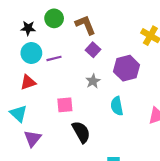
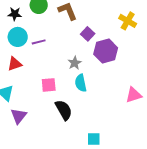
purple square: (93, 50) -> (88, 34), moved
cyan semicircle: (117, 106) -> (81, 83), moved

